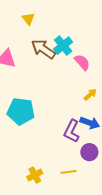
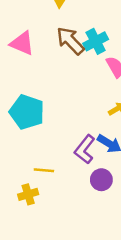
yellow line: (69, 172) -> (44, 170), moved

